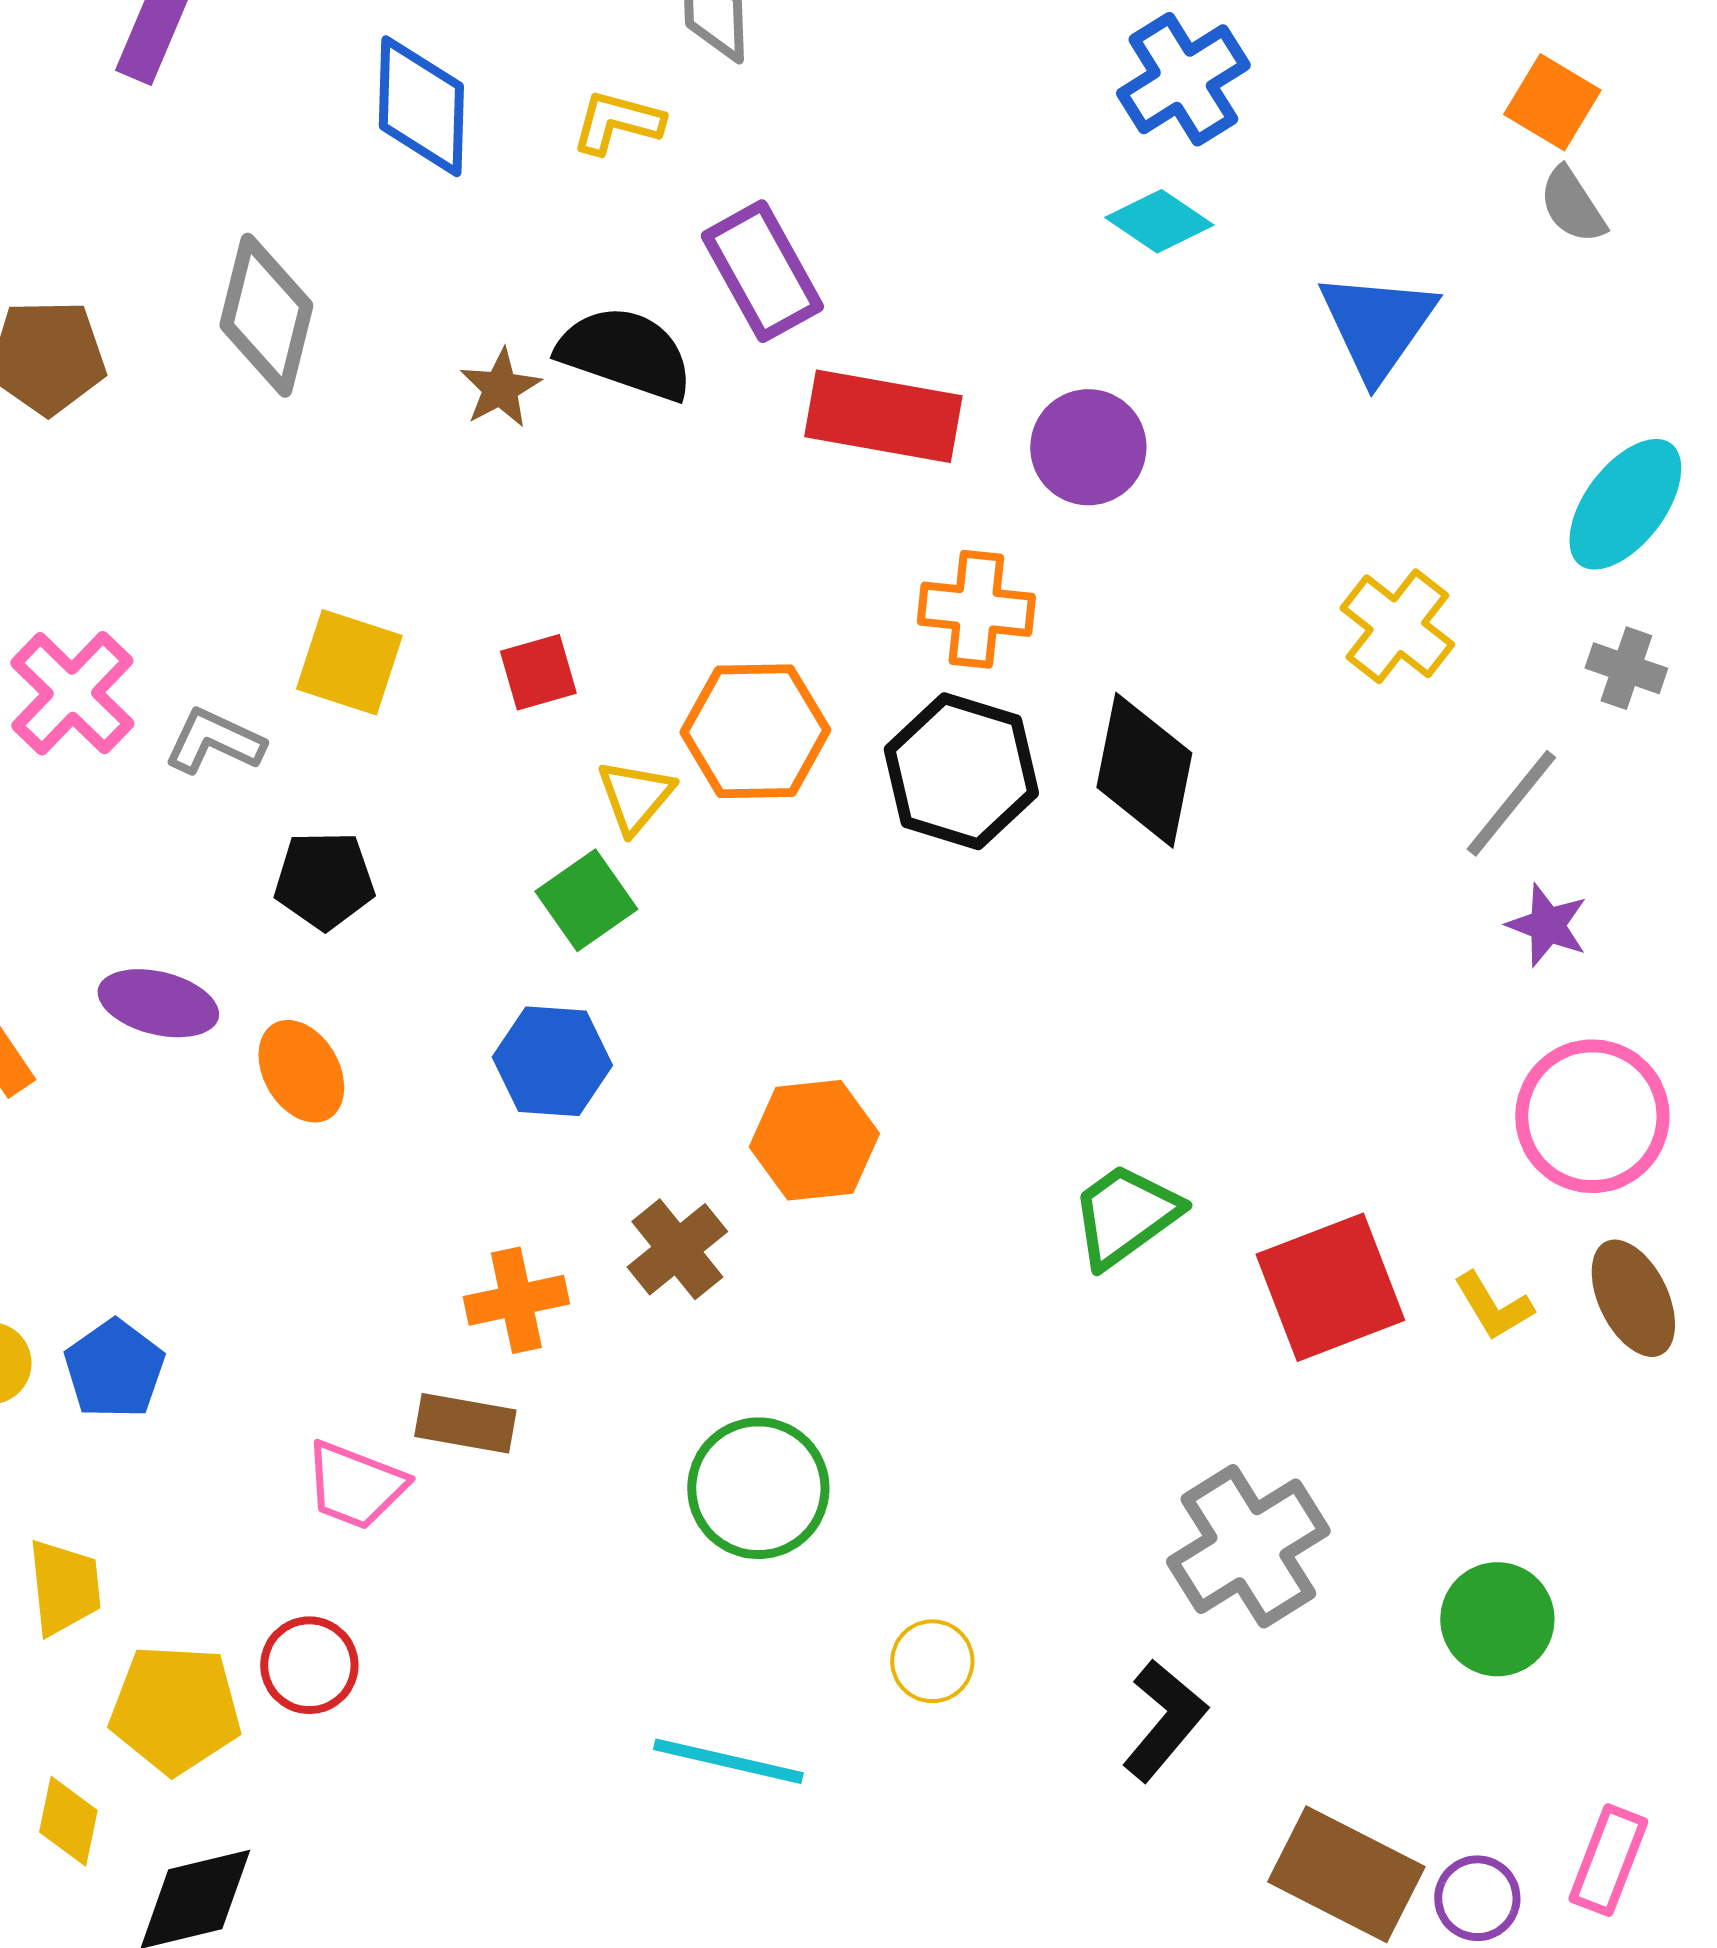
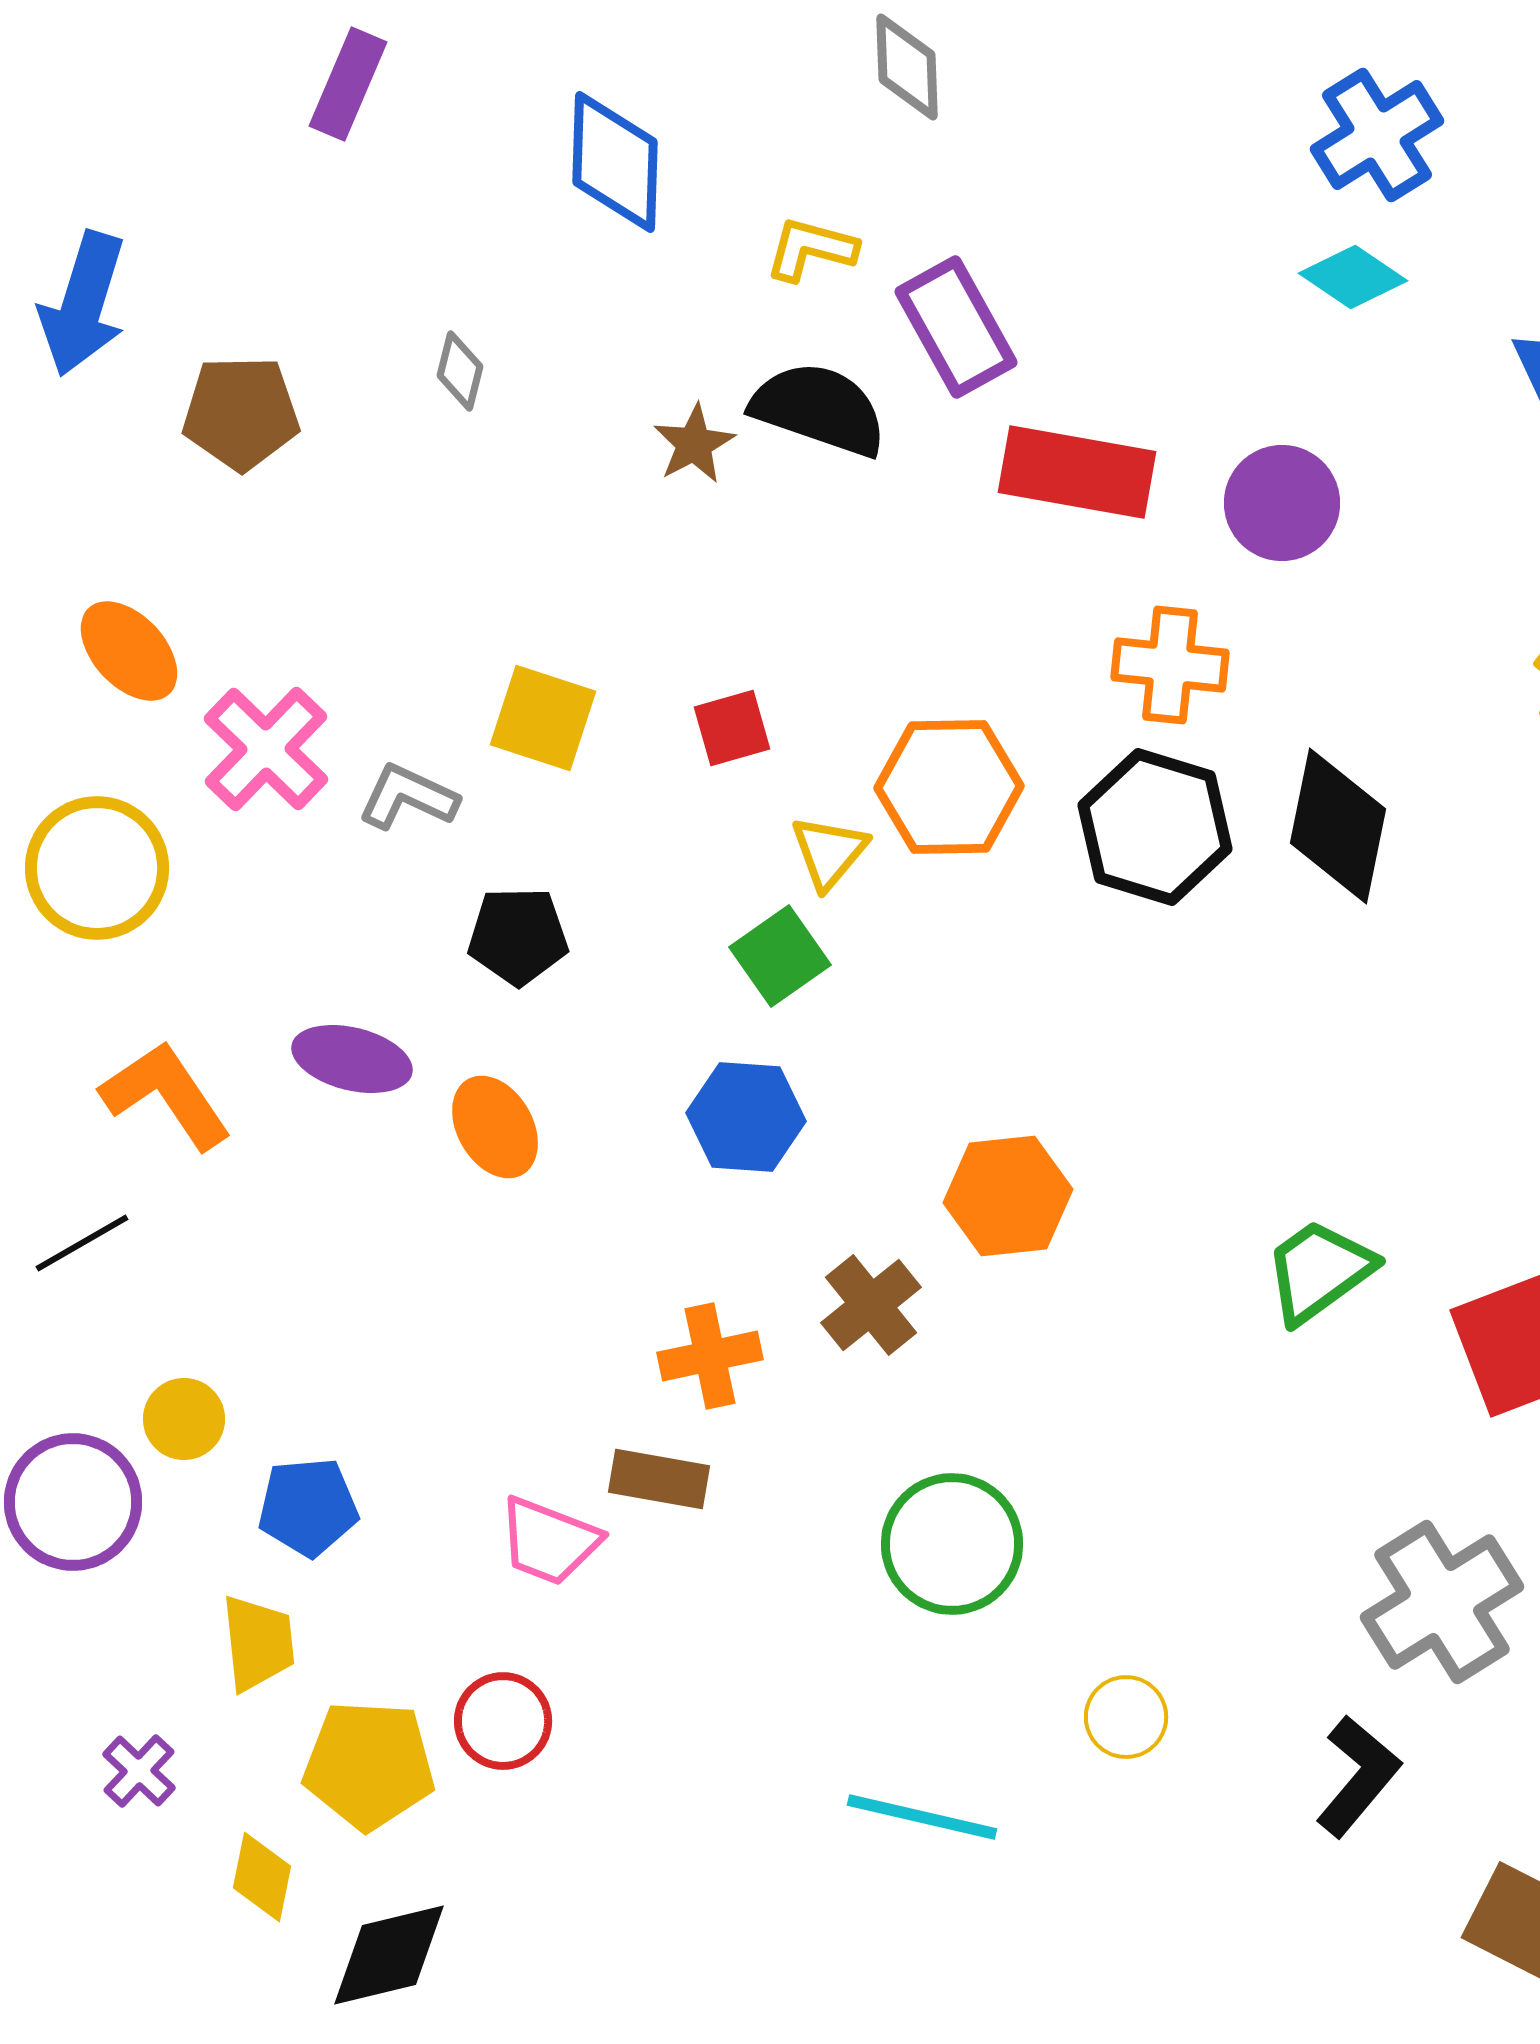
yellow L-shape: (617, 122) -> (811, 249), moved
gray diamond: (266, 315) -> (460, 371), size x0.5
blue pentagon: (114, 1369) -> (308, 1507), moved, turned 30

